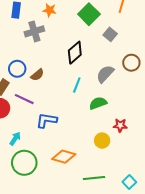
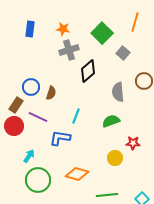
gray cross: (34, 31) -> (69, 50), moved
gray semicircle: (105, 74) -> (118, 92), turned -48
brown semicircle: (37, 75) -> (51, 93), turned -32
cyan line: (77, 85) -> (76, 116), moved

